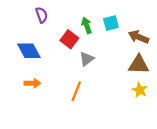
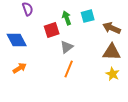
red square: (69, 39) -> (52, 30), turned 35
orange arrow: (32, 83) -> (20, 68), turned -32
orange line: (76, 91) -> (69, 69), moved

